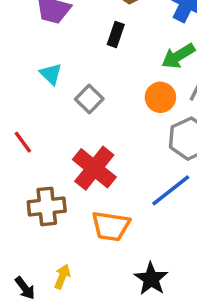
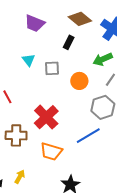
orange circle: (160, 97) -> (79, 81), moved
gray square: (89, 99) -> (52, 68), moved, turned 35

